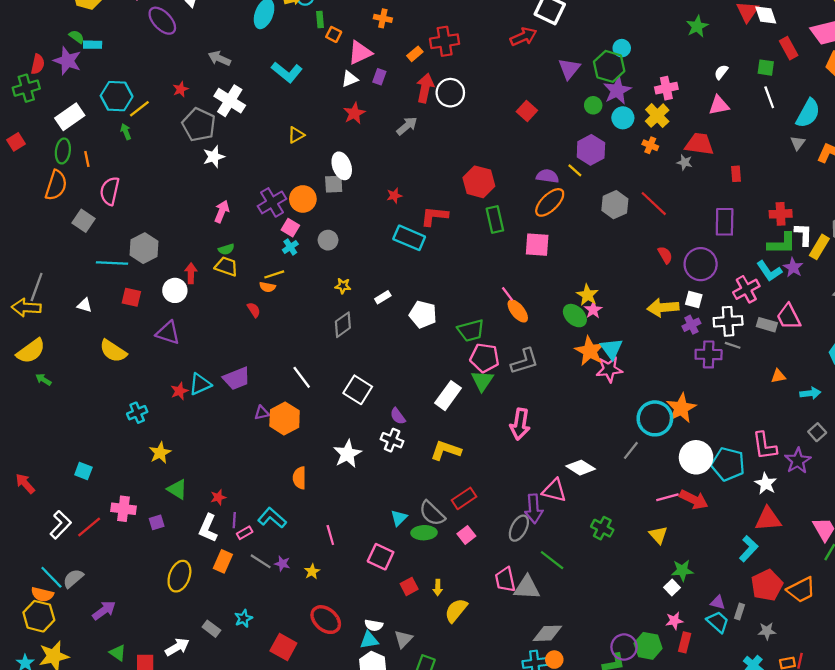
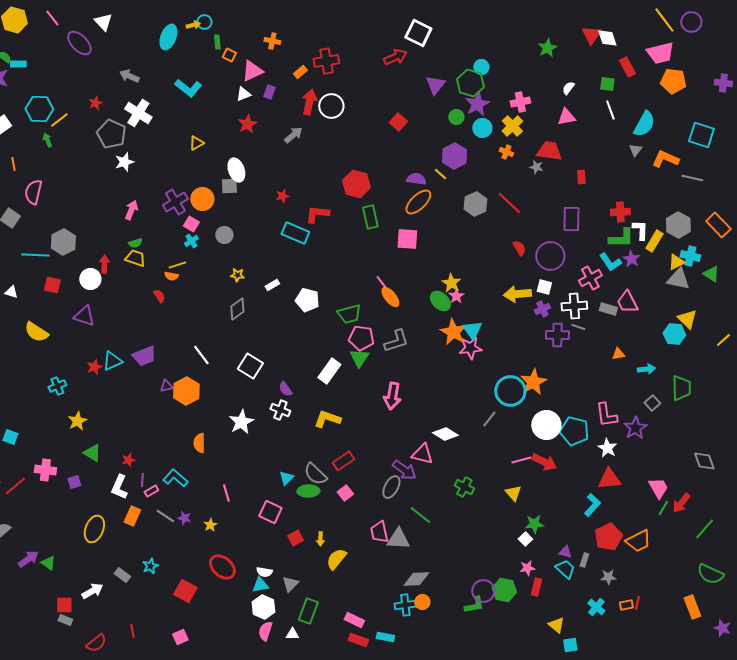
purple arrow: (534, 509) -> (404, 470), turned -50
green triangle: (118, 653) -> (48, 563), moved

